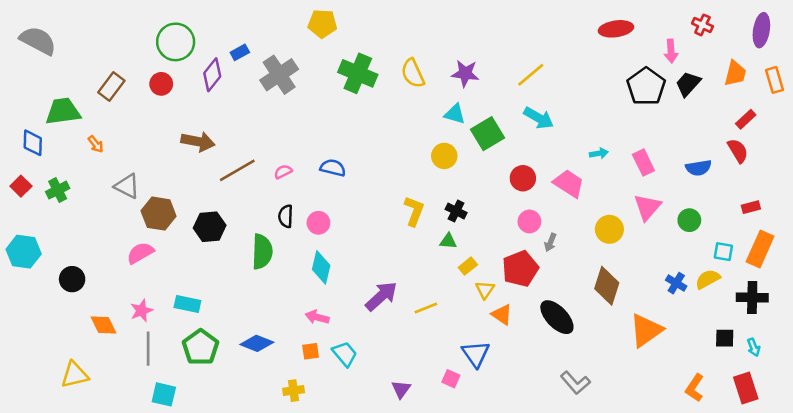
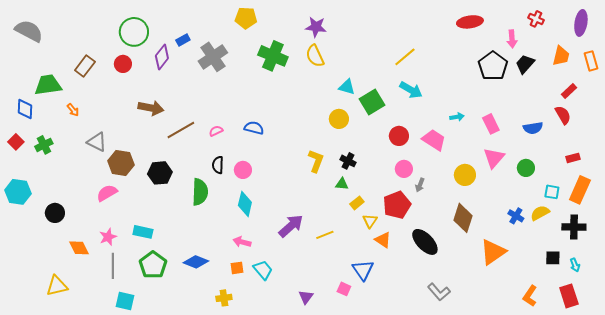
purple star: (465, 73) -> (316, 27), moved

